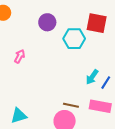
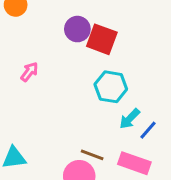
red square: (97, 23) -> (102, 39), moved
cyan hexagon: (74, 39) -> (111, 87), moved

